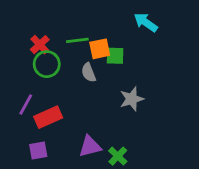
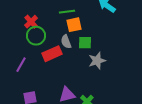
green line: (77, 40) -> (67, 12), moved
green square: (115, 56) -> (85, 43), moved
red rectangle: (48, 117) -> (52, 54), moved

